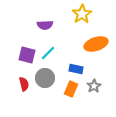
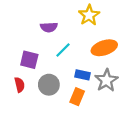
cyan line: (48, 53) -> (63, 50), moved
red semicircle: (24, 84) -> (20, 85), moved
gray star: (94, 86) -> (106, 80), moved, size x1.5

